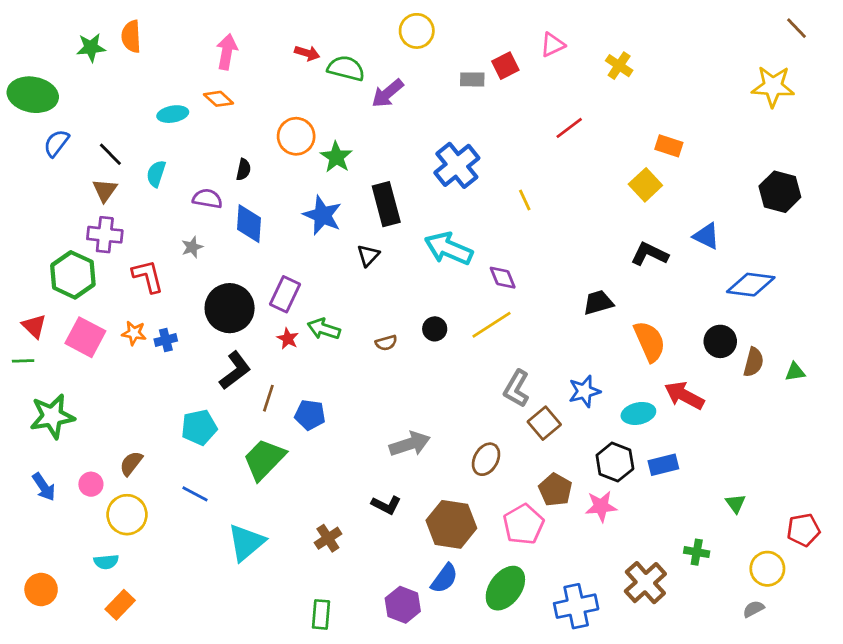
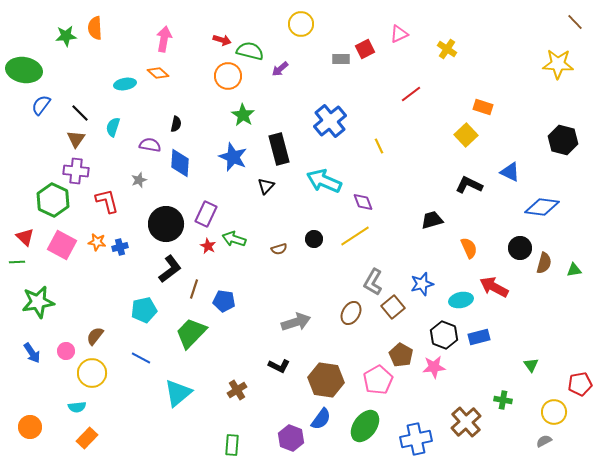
purple arrow: (388, 93) -> (280, 69), size x0.7
orange circle: (296, 136) -> (228, 76), moved
orange semicircle: (650, 341) -> (469, 248), size x0.7
brown ellipse: (486, 459) -> (351, 313), moved

